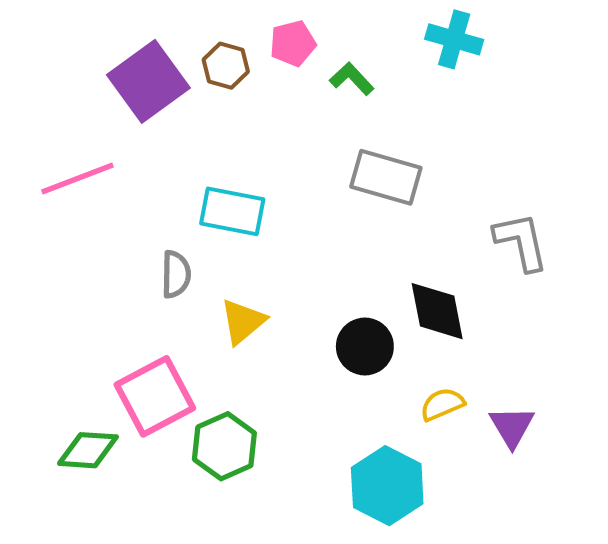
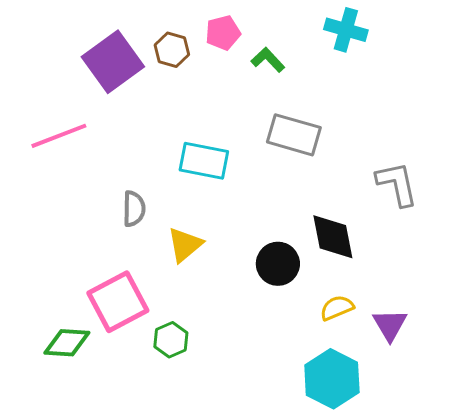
cyan rectangle: (232, 211) -> (204, 161), moved
green hexagon: (224, 446) -> (171, 340), size x0.7
cyan hexagon: (387, 486) -> (332, 379), moved

